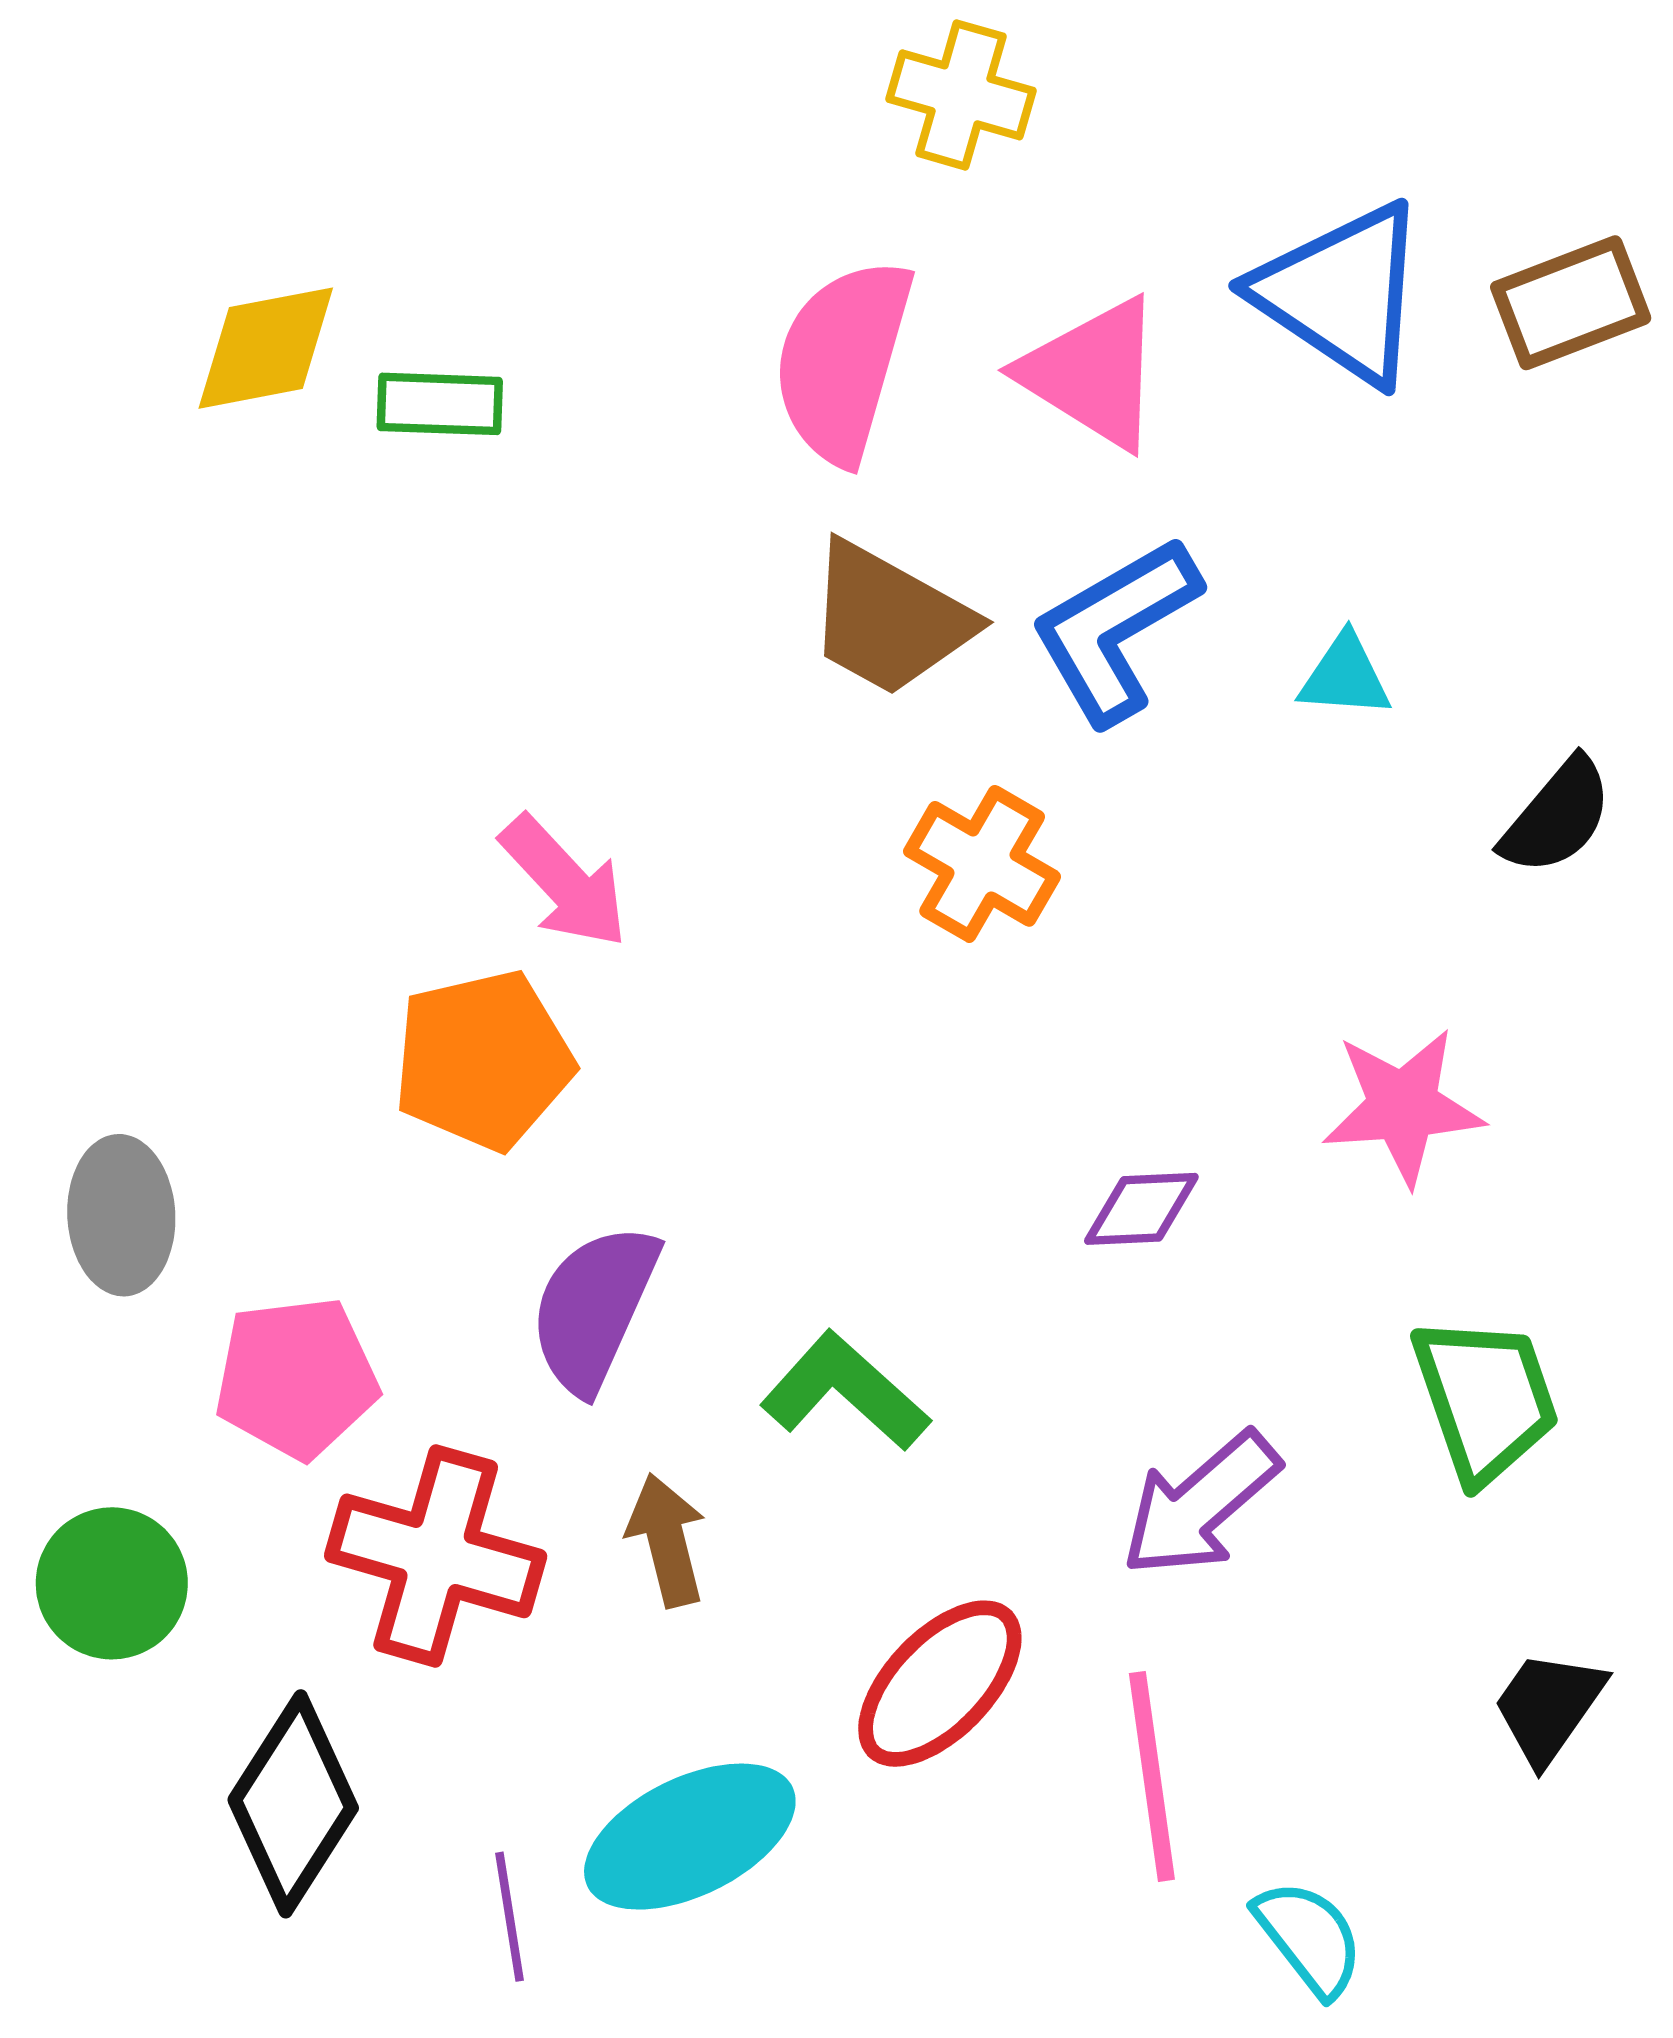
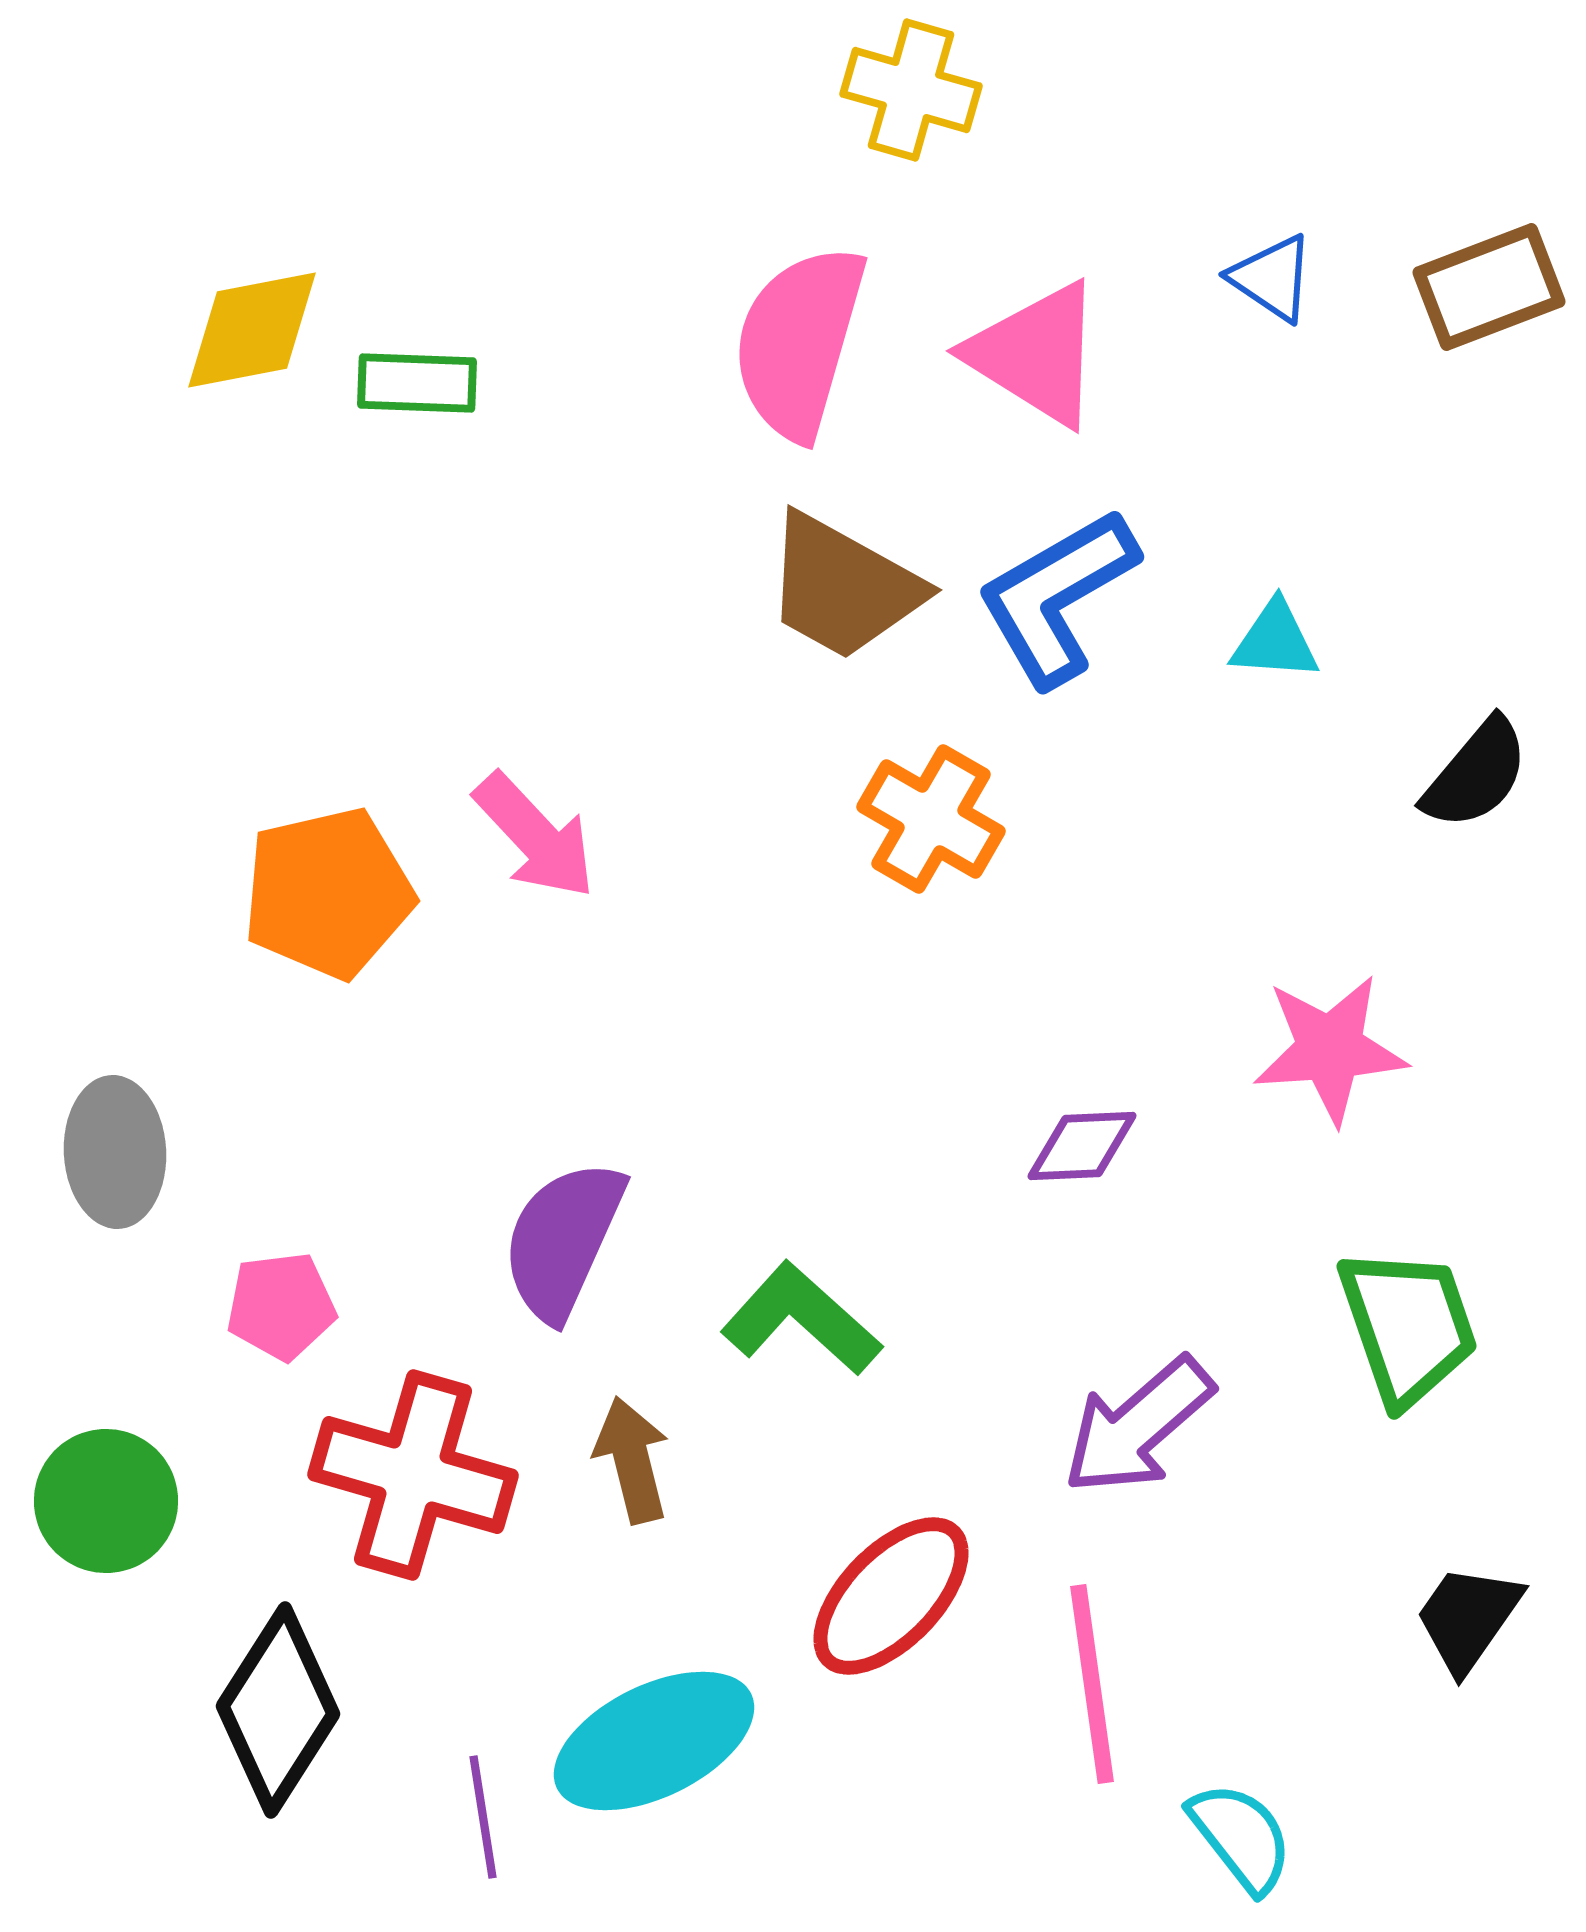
blue triangle: (1342, 293) -> (1272, 278), size x0.5
orange pentagon: (483, 1060) -> (328, 893), moved
pink pentagon: (296, 1378) -> (281, 1306), size x0.7

